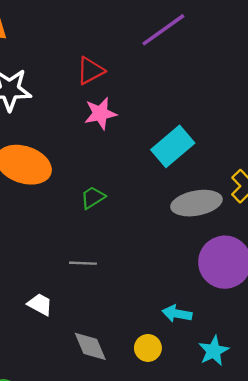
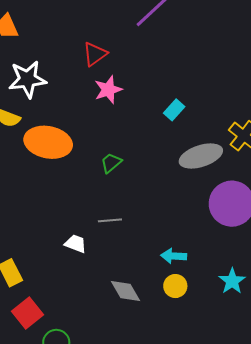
cyan rectangle: (173, 146) -> (174, 110), size x0.6
white trapezoid: (40, 304) -> (76, 244), moved
cyan arrow: (177, 314) -> (174, 256), moved

